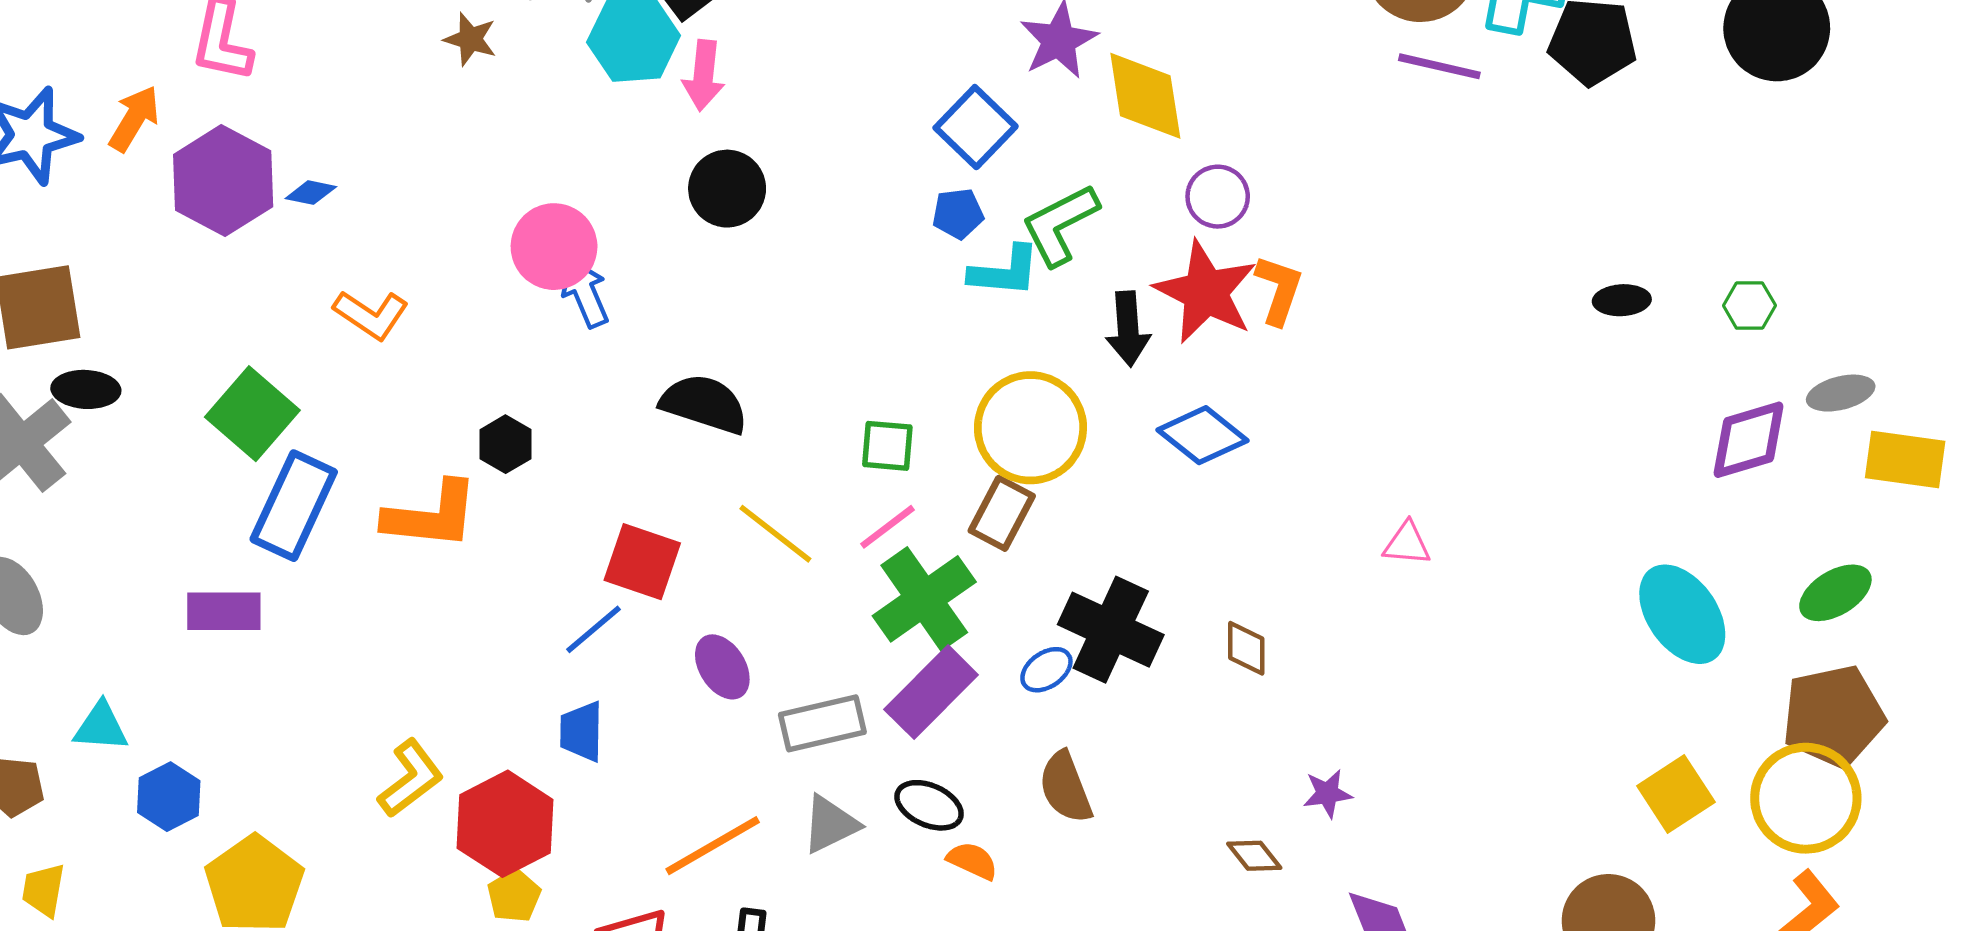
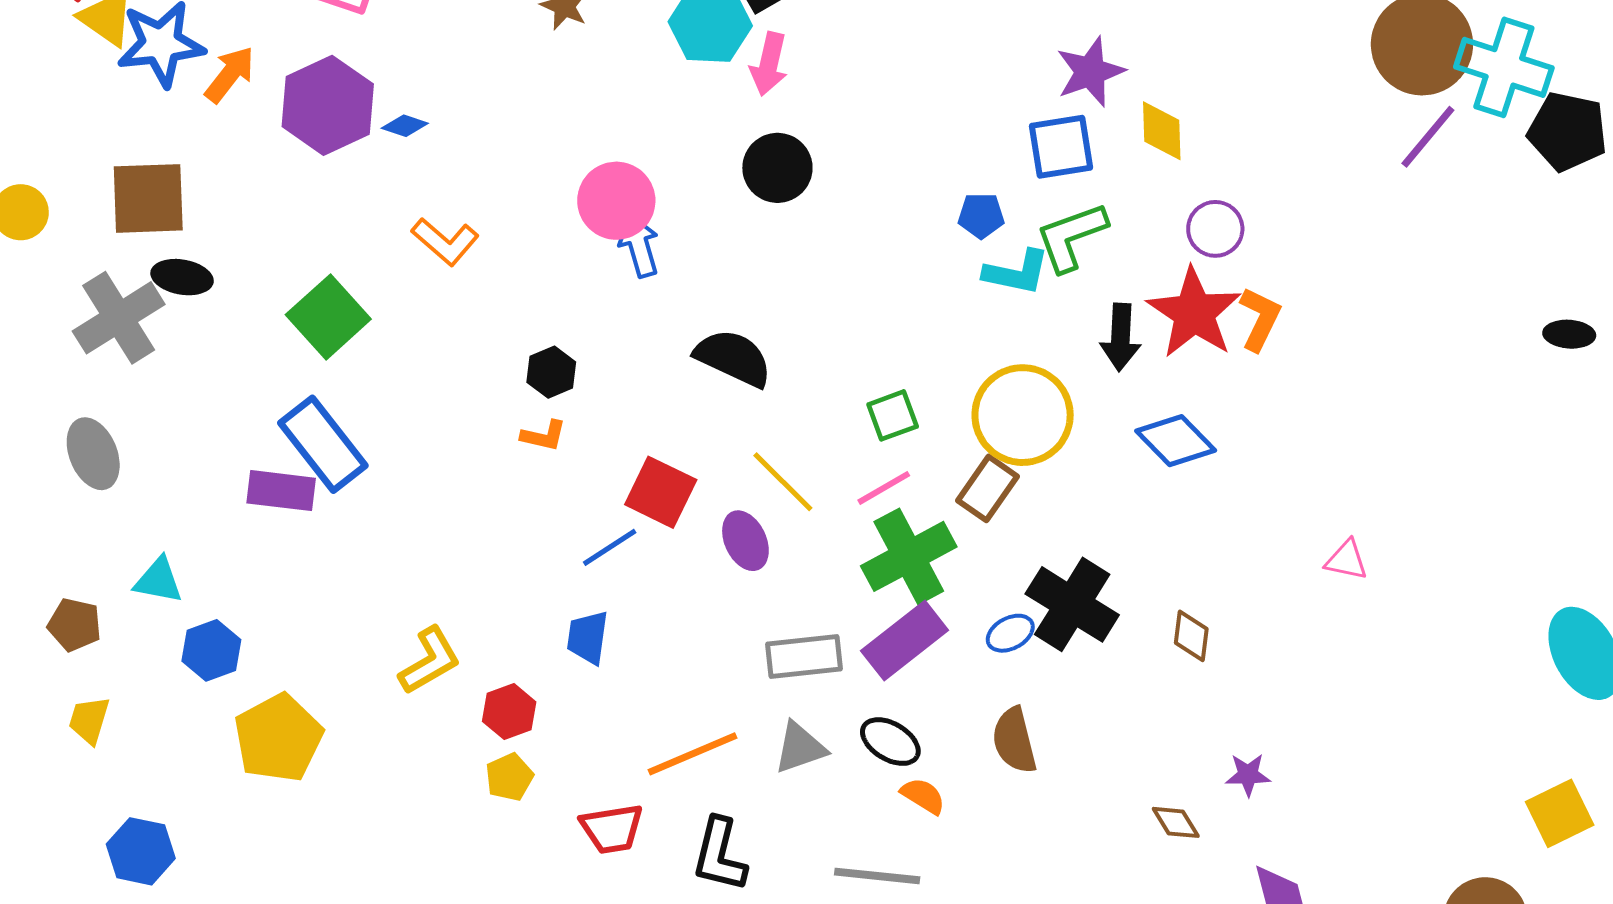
purple line: (1439, 66) -> (1428, 137), turned -70
yellow diamond: (1145, 96) -> (1162, 131), size x0.7
orange arrow: (134, 119) -> (230, 74), moved
blue square: (976, 127) -> (1061, 147), moved, turned 30
black ellipse: (1622, 300) -> (1569, 334), moved
green square: (887, 446) -> (893, 415), turned -32
blue rectangle: (294, 506) -> (323, 444), moved, turned -70
orange L-shape: (431, 515) -> (544, 436), moved, size x0.5
purple ellipse: (722, 667) -> (745, 541), moved
red hexagon: (505, 824) -> (509, 712), size x0.6

